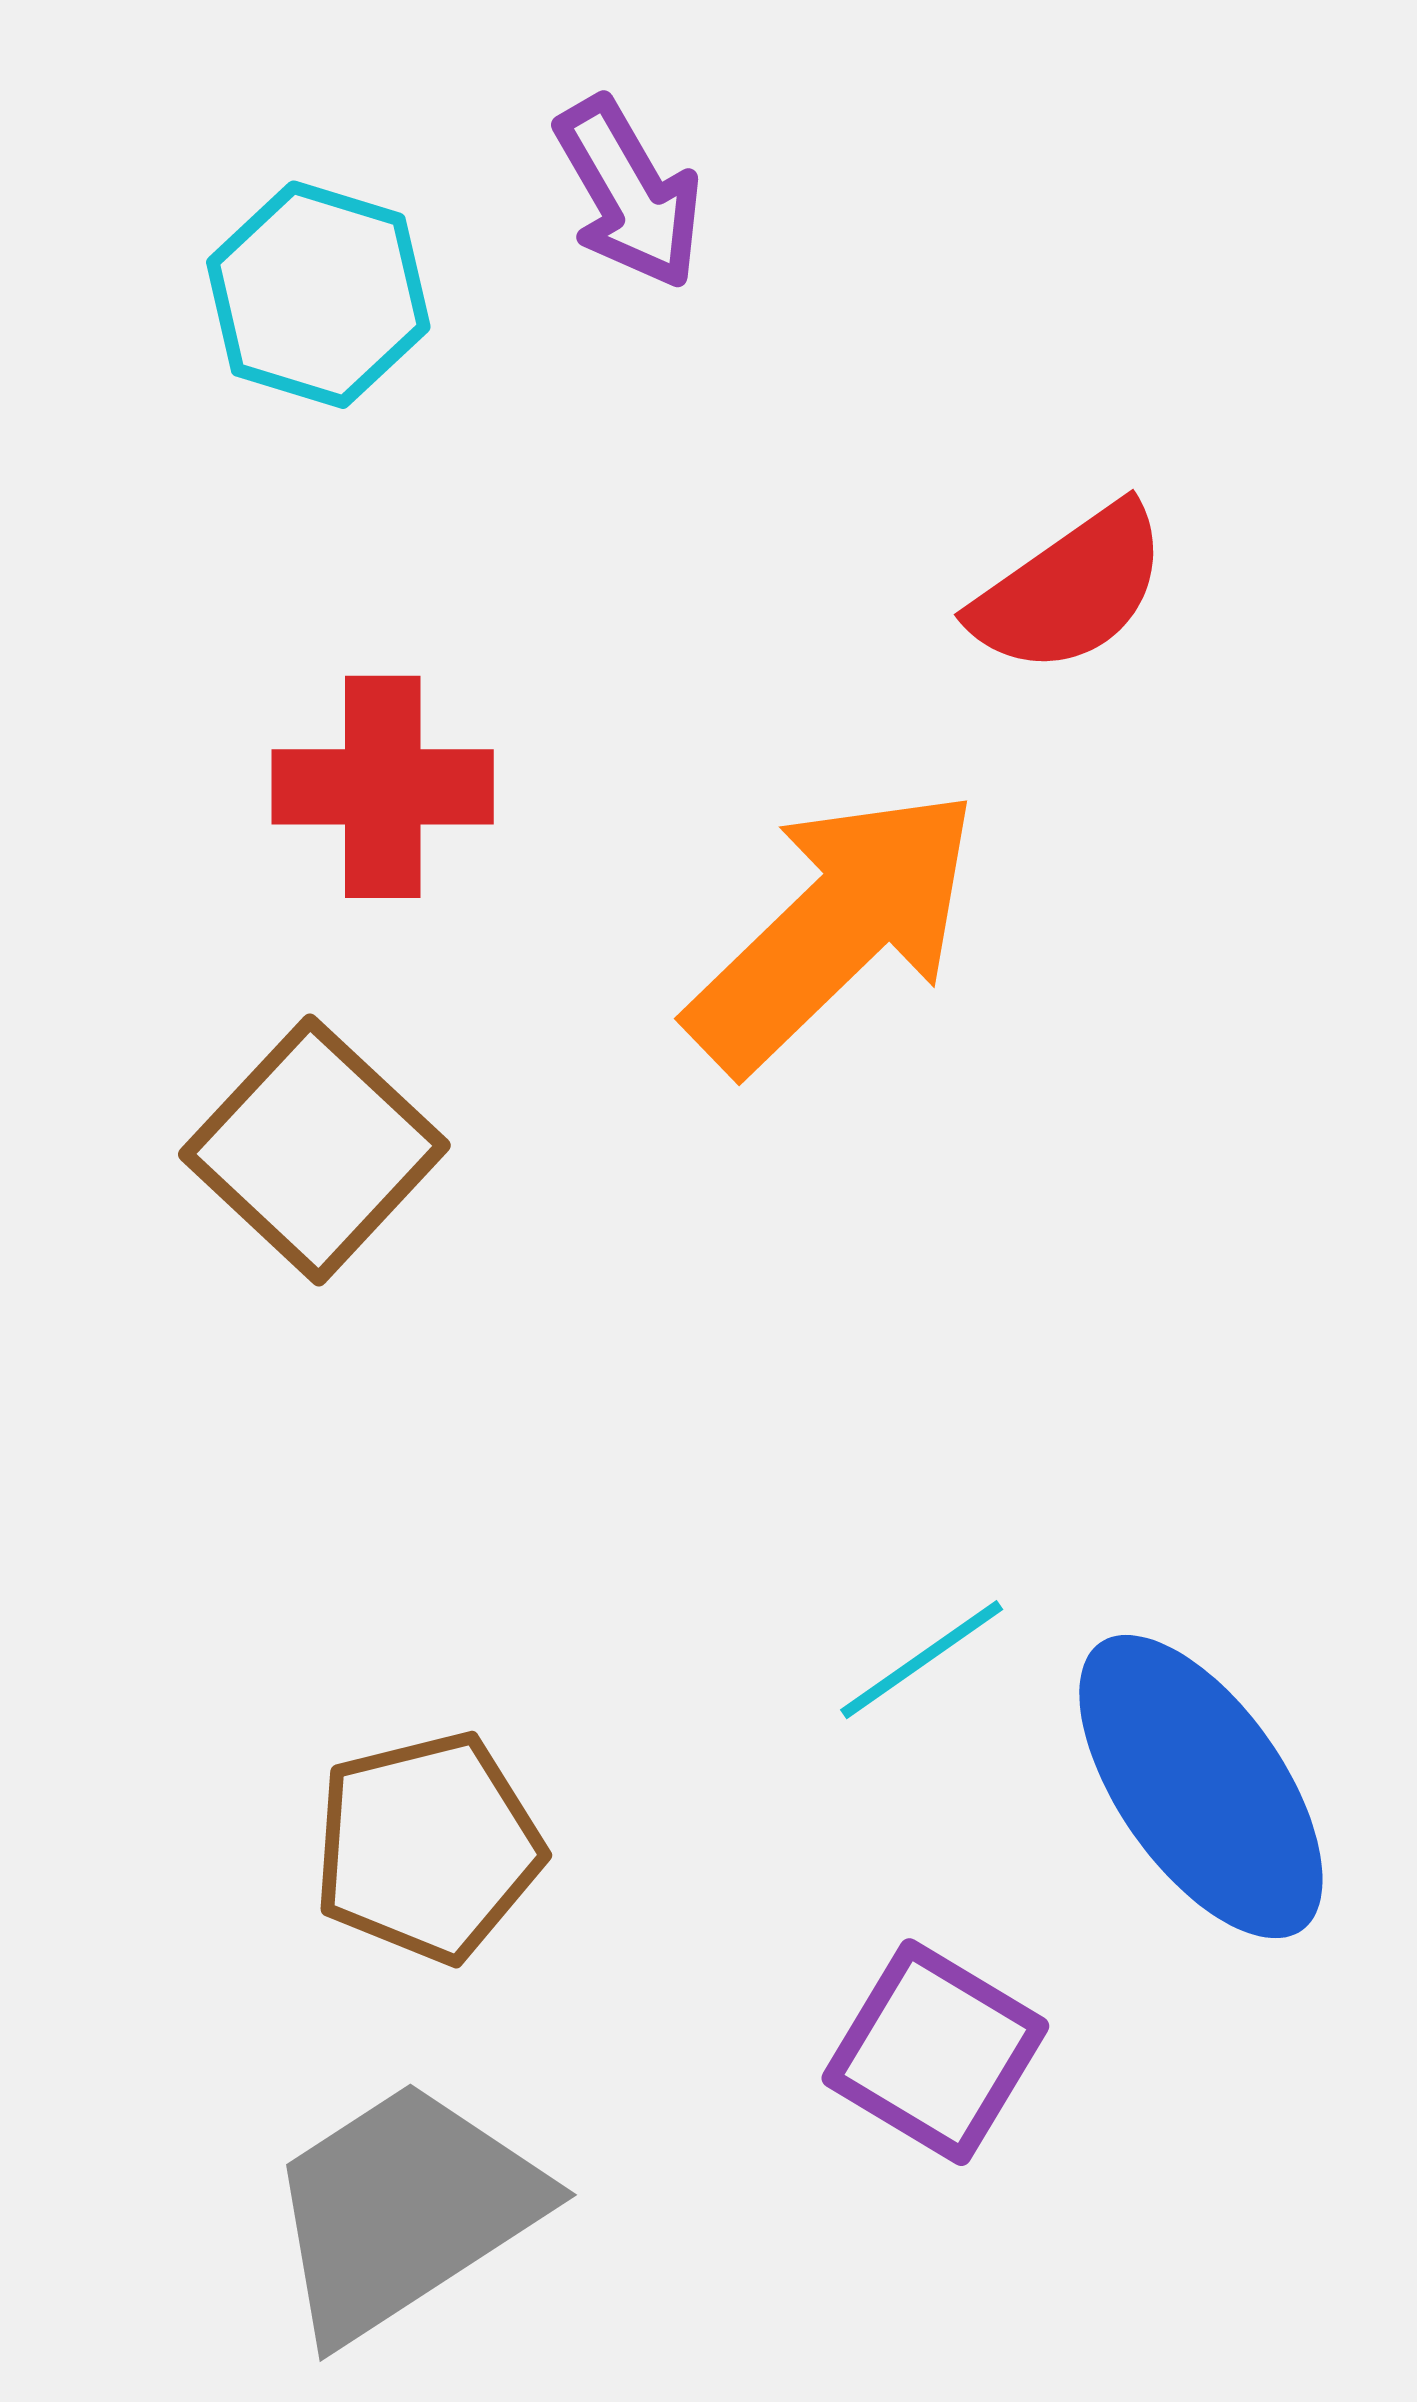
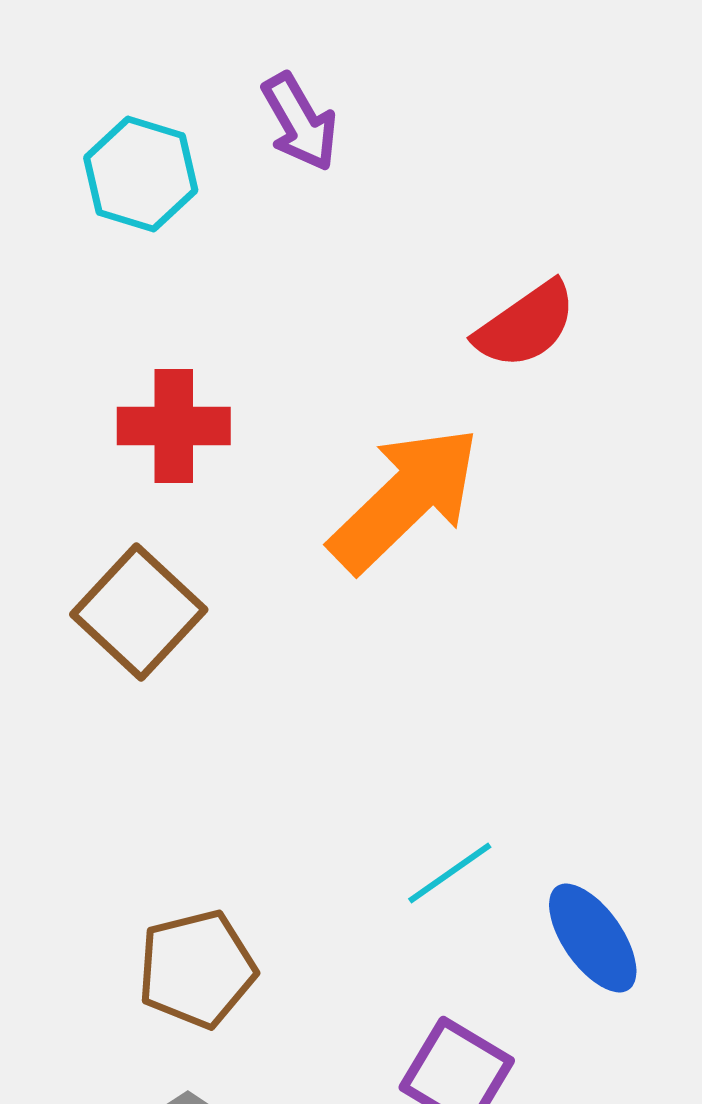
blue ellipse: (1201, 1787) -> (593, 938), size x0.7

